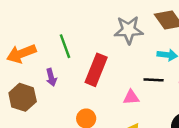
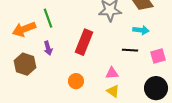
green line: (65, 46) -> (48, 18), moved
pink triangle: (131, 97) -> (112, 73), moved

